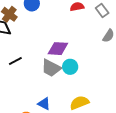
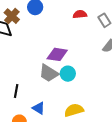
black line: (15, 61) -> (16, 91), moved, turned -56

